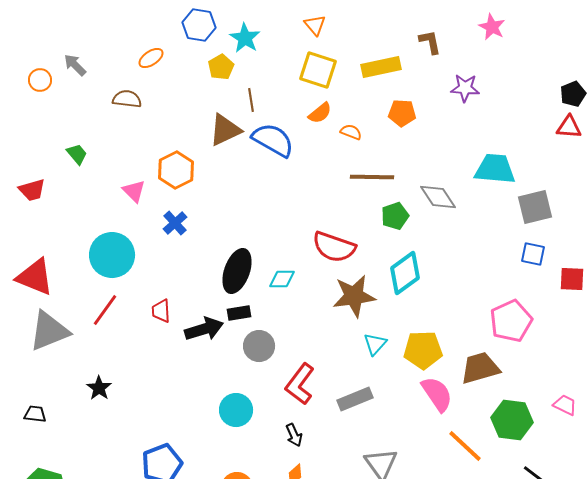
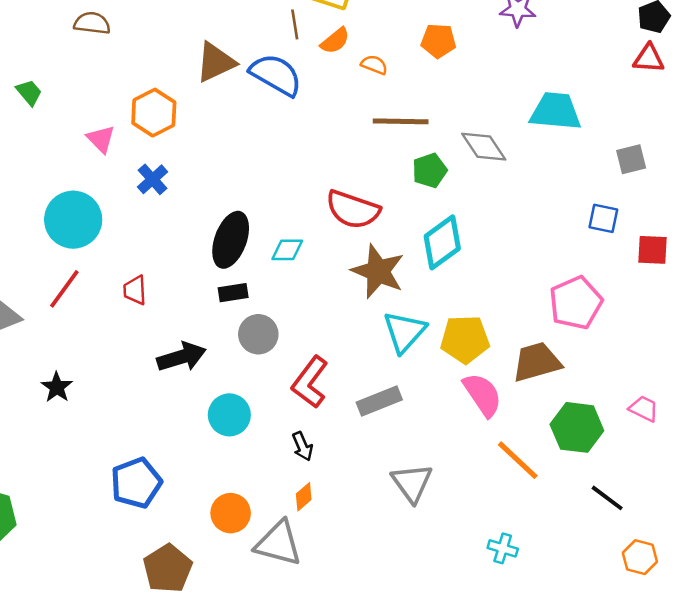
brown line: (251, 100) -> (295, 24), moved
gray square: (535, 207) -> (631, 159), moved, size x0.7
brown star: (354, 296) -> (378, 271), turned 30
black arrow: (204, 329) -> (181, 357), moved
cyan triangle: (375, 344) -> (404, 332), size x1.5

